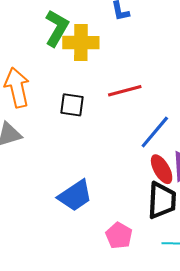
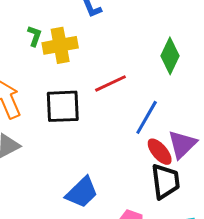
green L-shape: (57, 28) -> (35, 36), size x0.6
black square: (72, 105) -> (63, 106), size x1.5

